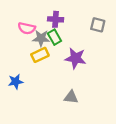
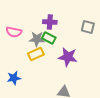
pink semicircle: (27, 28) -> (14, 32), moved
green rectangle: (54, 37) -> (49, 38), turned -32

